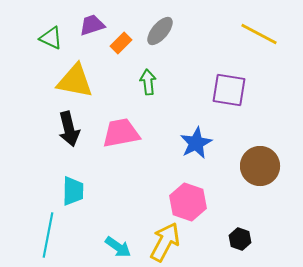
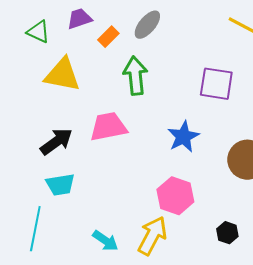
green arrow: (148, 82) -> (135, 76), size x1.5
black arrow: (69, 129) -> (56, 142), moved, turned -112
cyan trapezoid: (73, 191) -> (60, 185), turned 80

